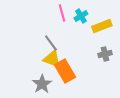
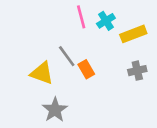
yellow triangle: (52, 59) -> (42, 73), moved
orange rectangle: (65, 71) -> (86, 69), moved, size x0.6

